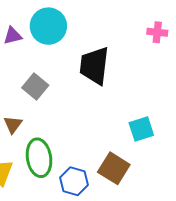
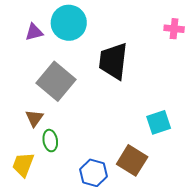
gray square: (35, 87) -> (56, 81), size x1.5
green ellipse: (39, 158) -> (50, 141), moved, size x0.6

